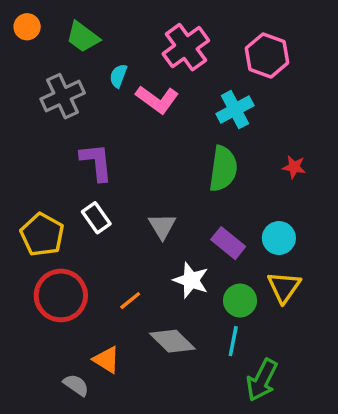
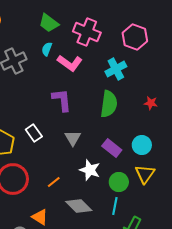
green trapezoid: (83, 37) -> (49, 23), moved
pink cross: (186, 47) -> (87, 32), turned -32
purple L-shape: (96, 162) -> (62, 100), moved

